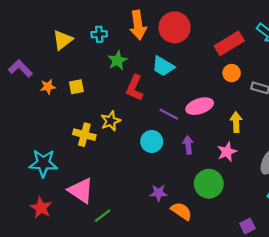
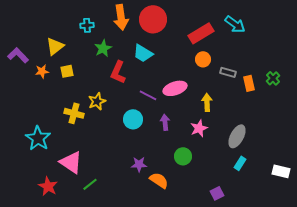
yellow triangle: (63, 40) -> (55, 46), moved
cyan star: (43, 163) -> (38, 138), turned 30
green circle: (209, 184) -> (183, 156), size x0.7
red star: (41, 208) -> (48, 186), moved

